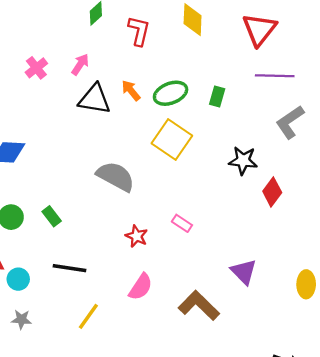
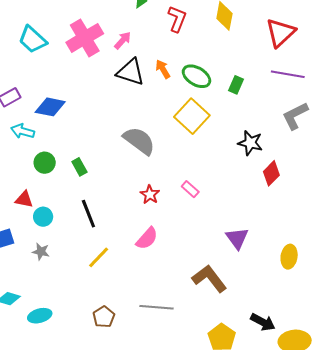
pink cross: (36, 68) -> (85, 38), size x1.8
green ellipse: (171, 93) -> (196, 76), turned 44
black line: (70, 268) -> (88, 214), turned 52
brown L-shape: (199, 305) -> (209, 279), moved

